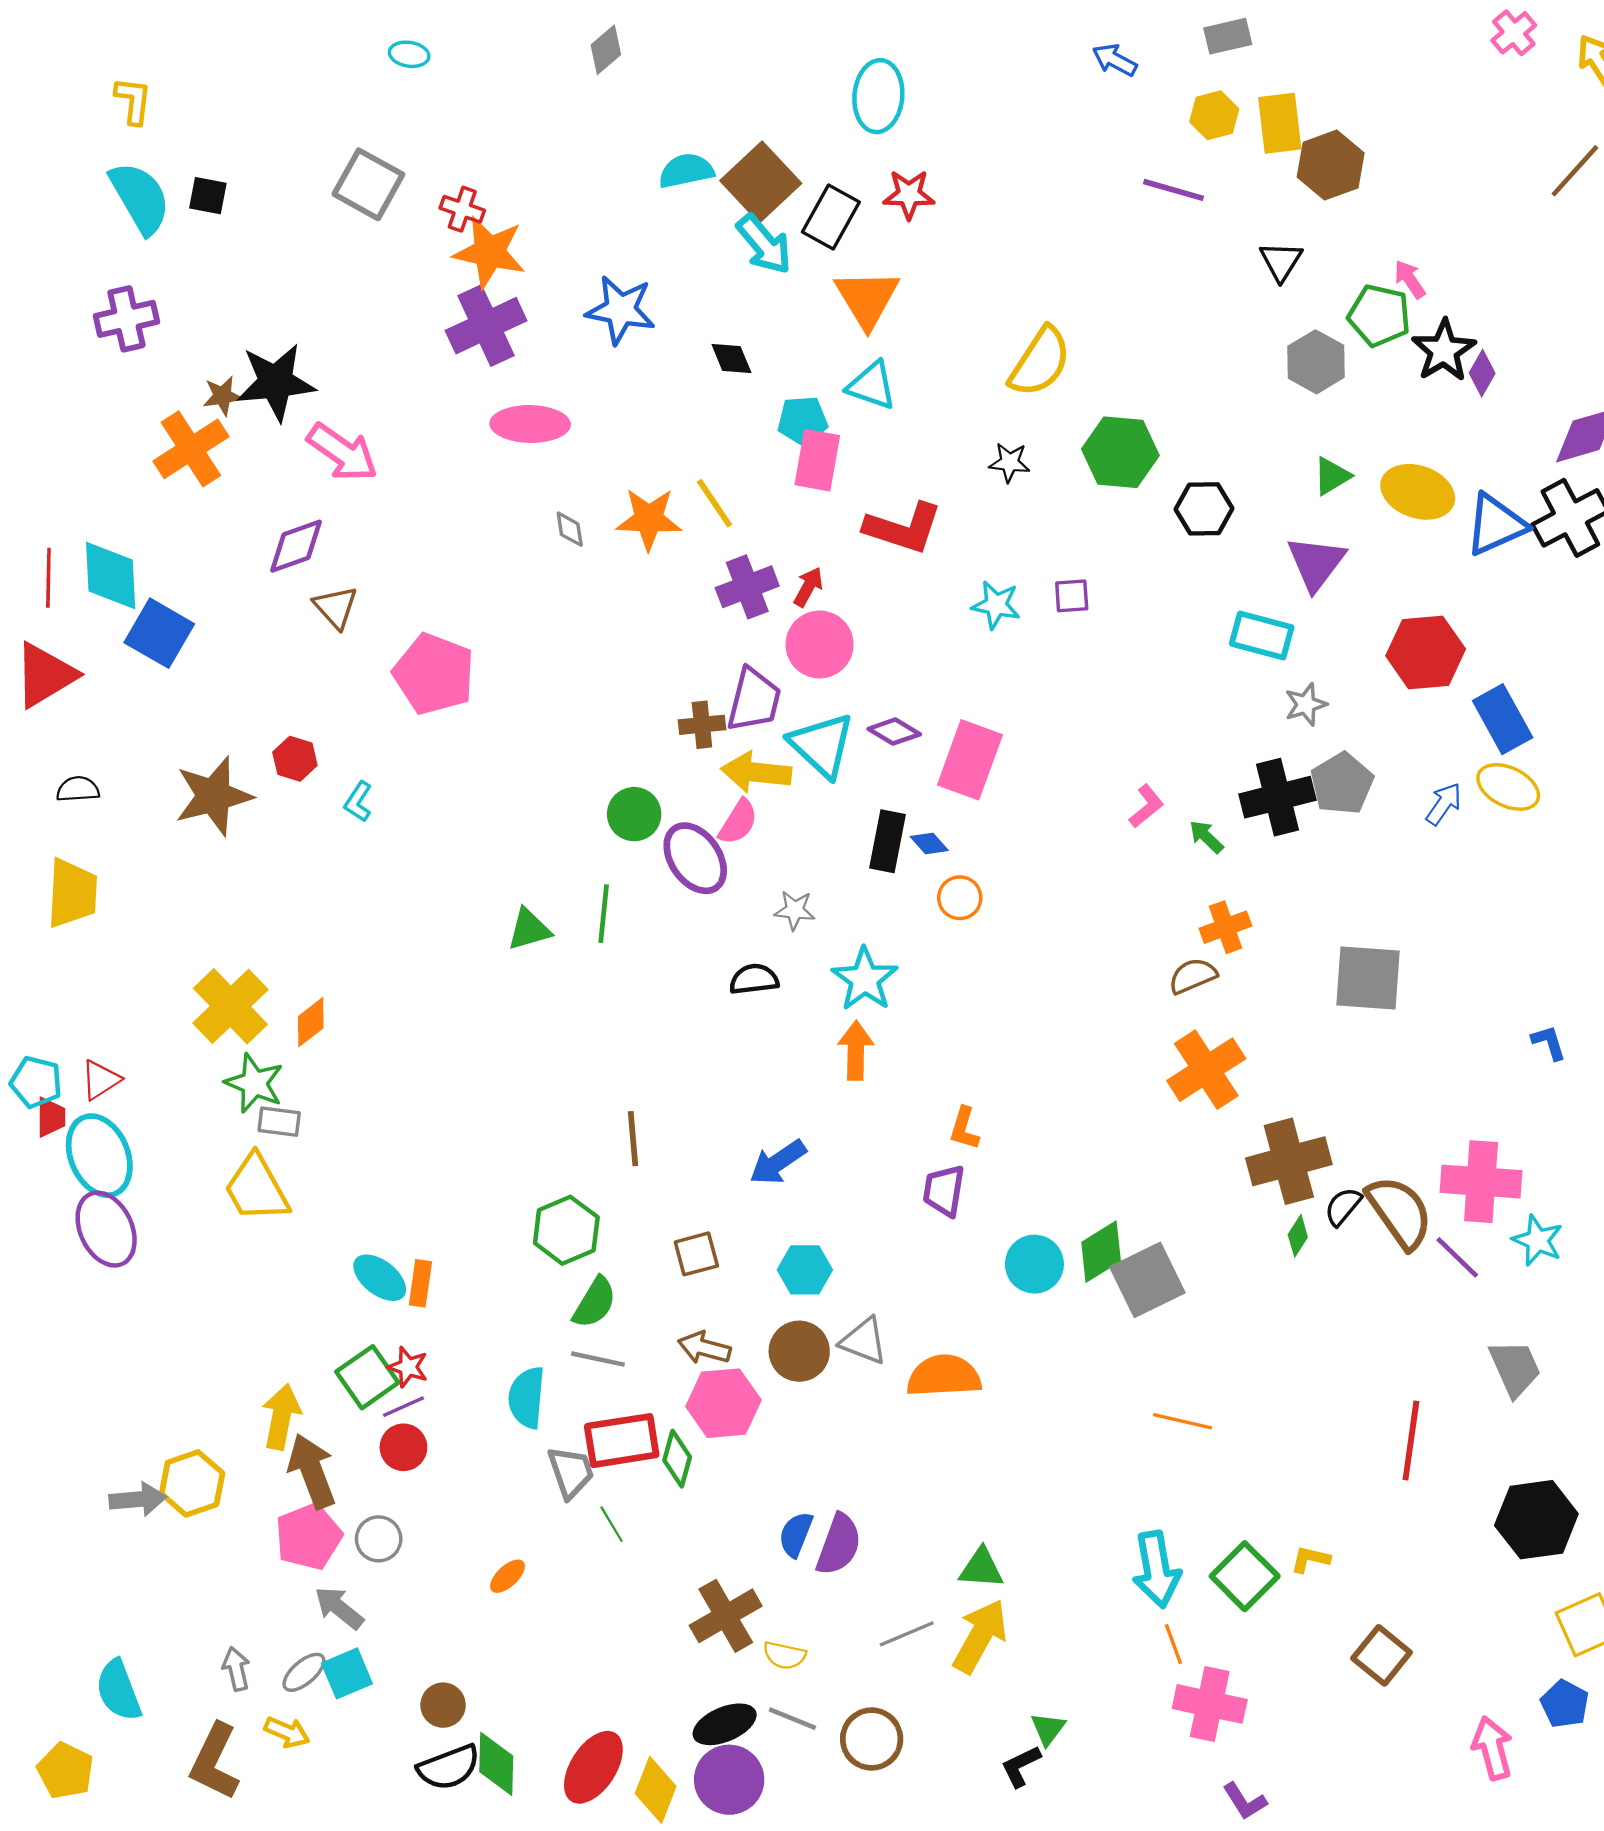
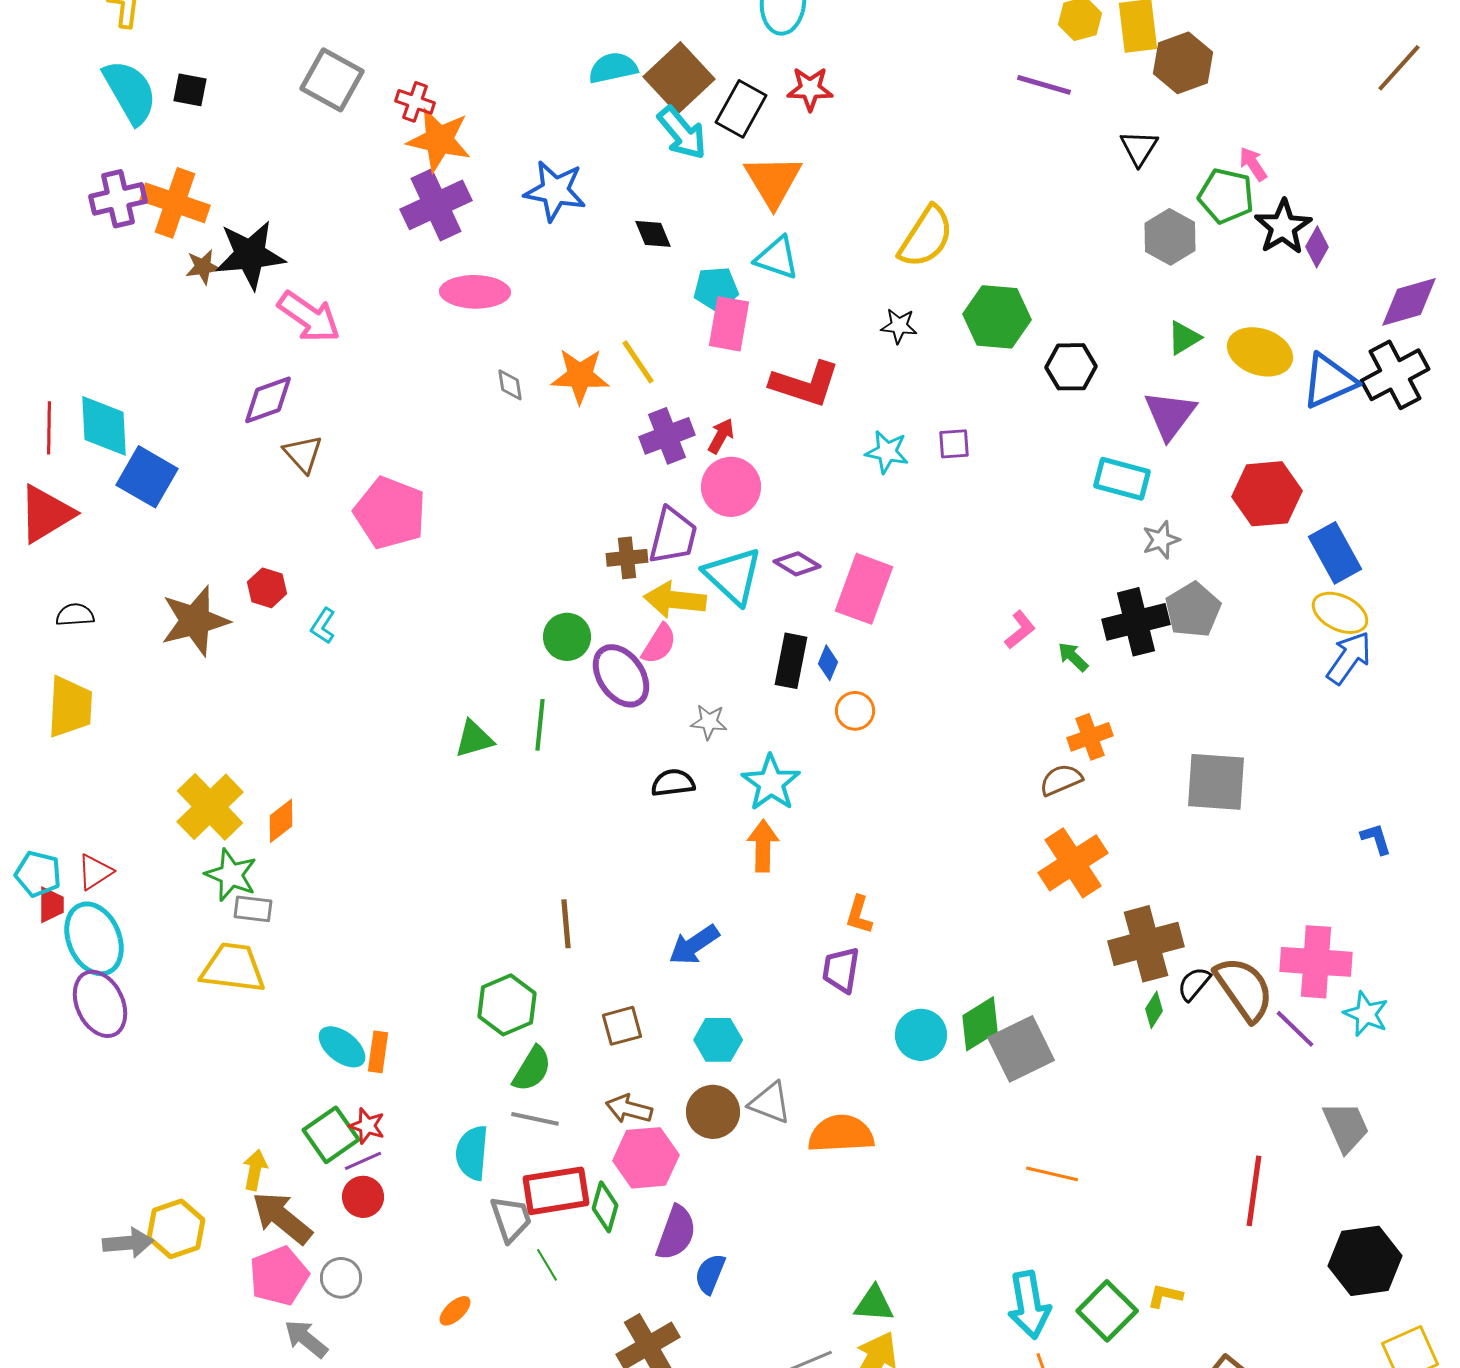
orange cross: (191, 449) -> (175, 203), moved, turned -38
blue arrow: (1444, 804) -> (1349, 658), moved, size x1.4
blue diamond: (929, 843) -> (828, 663), turned 64
yellow trapezoid: (256, 1188) -> (233, 968), turned 126
yellow arrow: (281, 1417) -> (255, 1170), size x0.7
brown arrow: (312, 1471) -> (282, 1218), turned -30
purple semicircle: (839, 1545) -> (676, 1233), moved

